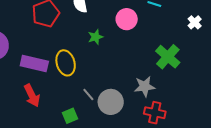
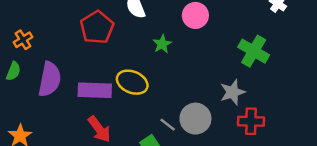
yellow ellipse: (66, 63) -> (132, 82), turned -40
gray line: (88, 94) -> (168, 125), moved

